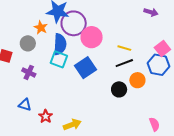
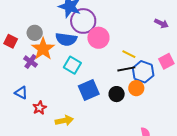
orange star: (41, 28) -> (43, 49), moved, size x1.6
blue semicircle: (60, 44) -> (66, 39), turned 85
cyan square: (59, 59) -> (72, 65), moved
blue hexagon: (158, 65) -> (143, 72), moved
blue square: (86, 68) -> (89, 90), moved

